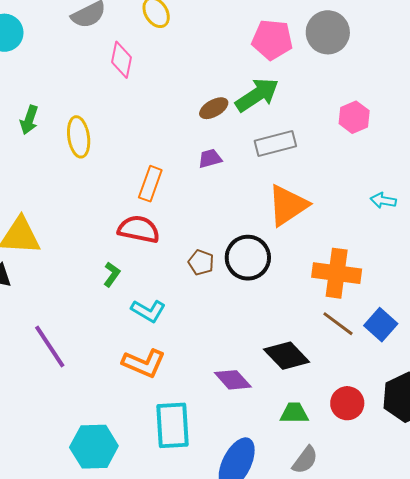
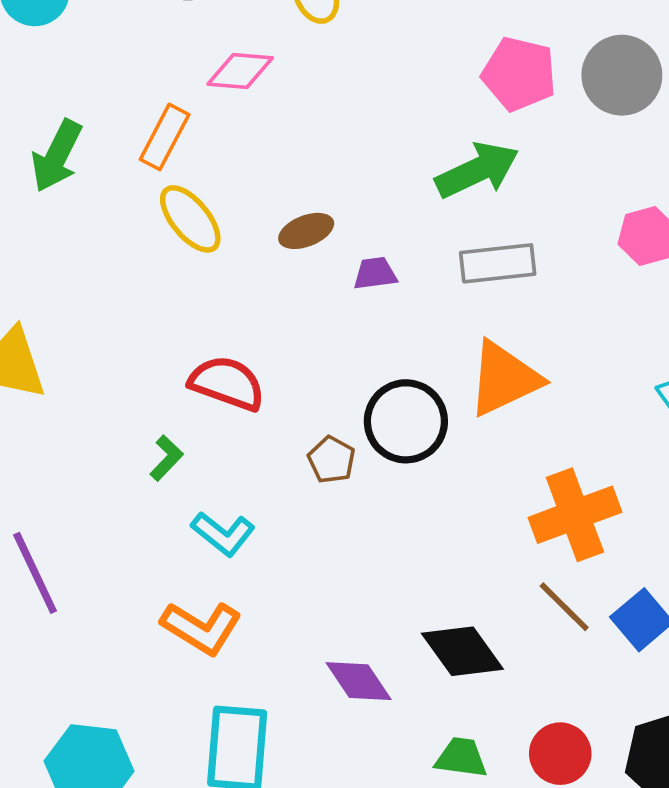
pink diamond: (121, 60) -> (240, 71), turned 75
brown ellipse: (214, 108) -> (306, 231), moved
green arrow: (29, 120) -> (57, 156), size x1.4
yellow ellipse: (79, 137) -> (190, 219), moved, turned -39
orange rectangle: (150, 184) -> (165, 137), moved
black circle: (248, 258) -> (406, 421), moved
orange cross: (337, 273) -> (575, 515), turned -36

